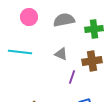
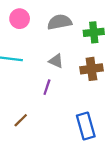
purple line: (72, 77) -> (47, 87), moved

